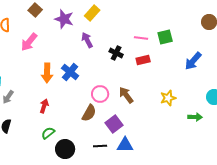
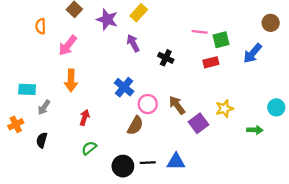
pink line: (141, 38) -> (200, 32), moved
red rectangle: (143, 60) -> (211, 62), moved
blue arrow: (193, 61) -> (253, 53), moved
blue cross: (70, 72) -> (124, 87), moved
orange arrow: (47, 73) -> (71, 80), moved
purple square: (114, 124) -> (198, 123), moved
black circle: (65, 149) -> (123, 166), moved

